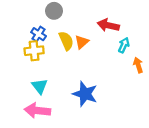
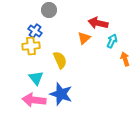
yellow semicircle: (66, 41) -> (60, 60), moved
orange triangle: (82, 42) -> (84, 38), moved
blue star: (85, 94) -> (61, 94), moved

